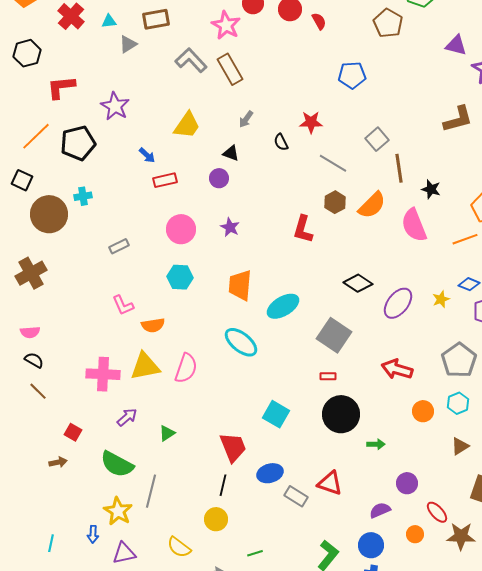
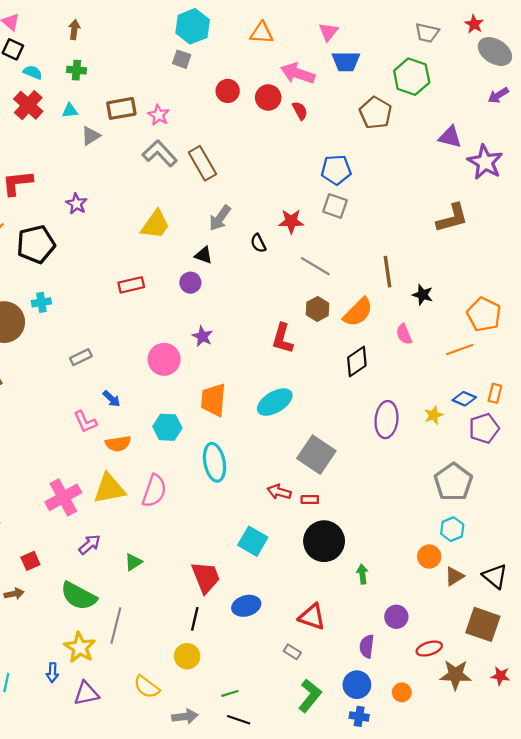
pink star: (226, 25) -> (159, 115), moved, size x0.7
purple star: (115, 106) -> (76, 204), size x0.7
gray arrow: (246, 119) -> (220, 218), size x1.4
gray square: (377, 139) -> (335, 206), moved, turned -30
blue arrow: (147, 155) -> (112, 399), moved
pink semicircle: (414, 225) -> (404, 334), size x0.6
pink circle: (181, 229) -> (164, 359), moved
cyan hexagon: (180, 277) -> (167, 427), moved
black diamond: (358, 283) -> (357, 362), moved, turned -68
purple ellipse: (398, 303) -> (386, 420), turned -32
cyan ellipse: (283, 306) -> (275, 402), moved
cyan ellipse: (241, 342) -> (214, 462), turned 40
red arrow: (397, 369) -> (279, 492), moved, size x0.7
pink cross: (103, 374) -> (63, 497), turned -32
orange circle: (423, 411) -> (429, 557), moved
red square: (73, 432) -> (30, 561), turned 36
green arrow: (376, 444) -> (362, 574), turned -96
gray rectangle: (296, 496) -> (292, 652), moved, size x0.7
purple semicircle: (380, 510) -> (367, 646), turned -60
red ellipse: (437, 512) -> (429, 649), turned -65
orange circle: (415, 534) -> (402, 692), moved

